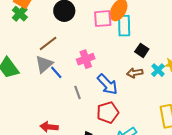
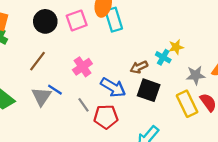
pink square: (103, 19) -> (77, 20), moved
black square: (142, 50) -> (149, 90), moved, size x1.5
gray triangle: (44, 64) -> (41, 97), moved
red pentagon: (108, 112) -> (106, 117), moved, turned 30

